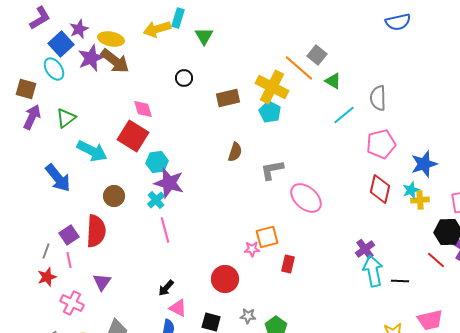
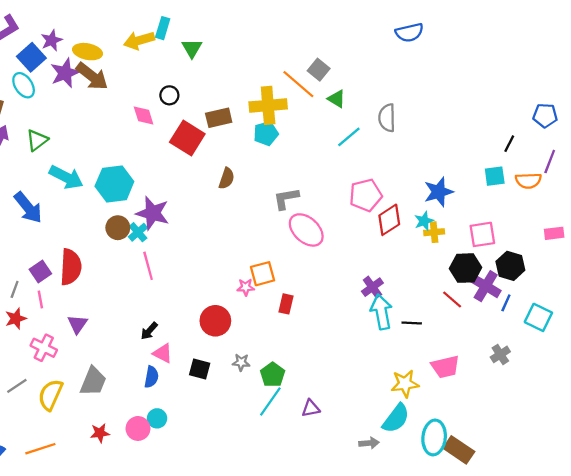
yellow cross: (272, 87) -> (268, 105), turned -32
pink diamond: (143, 109) -> (144, 116), moved
cyan pentagon: (270, 112) -> (266, 133), turned 30
red square: (133, 136) -> (187, 138), moved
pink pentagon: (381, 144) -> (366, 195), moved
cyan hexagon: (157, 162) -> (114, 184), moved, size x1.5
gray L-shape: (272, 170) -> (286, 199), moved
red diamond: (380, 189) -> (389, 220), turned 44
brown circle: (114, 196) -> (118, 228), moved

